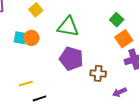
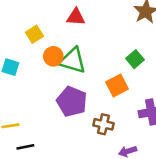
orange circle: (31, 38) -> (53, 56), moved
orange square: (124, 39) -> (117, 85), moved

